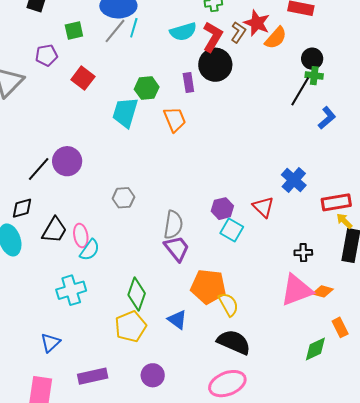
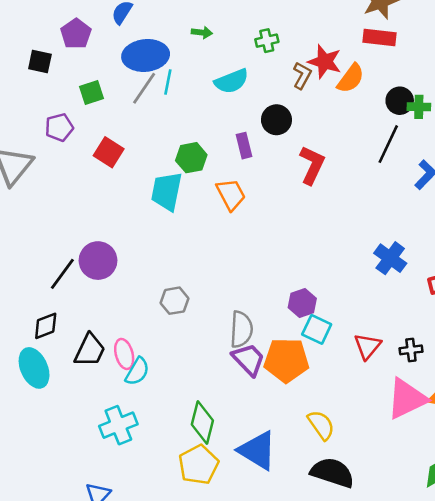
red L-shape: (213, 37) -> (312, 165), moved
black circle: (215, 65) -> (276, 120), size x0.7
green cross: (314, 76) -> (419, 107), moved
red triangle: (263, 207) -> (367, 346), moved, turned 30
orange pentagon: (208, 287) -> (286, 360), moved
blue triangle: (177, 320) -> (257, 450), size x1.6

